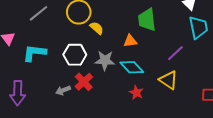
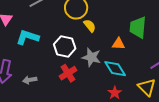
gray arrow: (63, 90) -> (30, 80), moved

